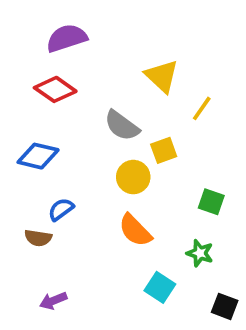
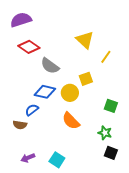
purple semicircle: (67, 38) -> (21, 20), moved
gray semicircle: (122, 126) -> (50, 66), moved
blue diamond: (38, 156) -> (45, 92), moved
cyan square: (160, 287) -> (57, 160), moved
black square: (225, 306) -> (111, 153), moved

